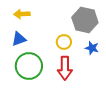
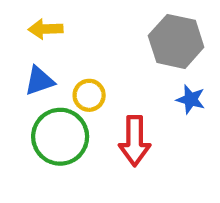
yellow circle: (64, 42) -> (89, 95), moved

